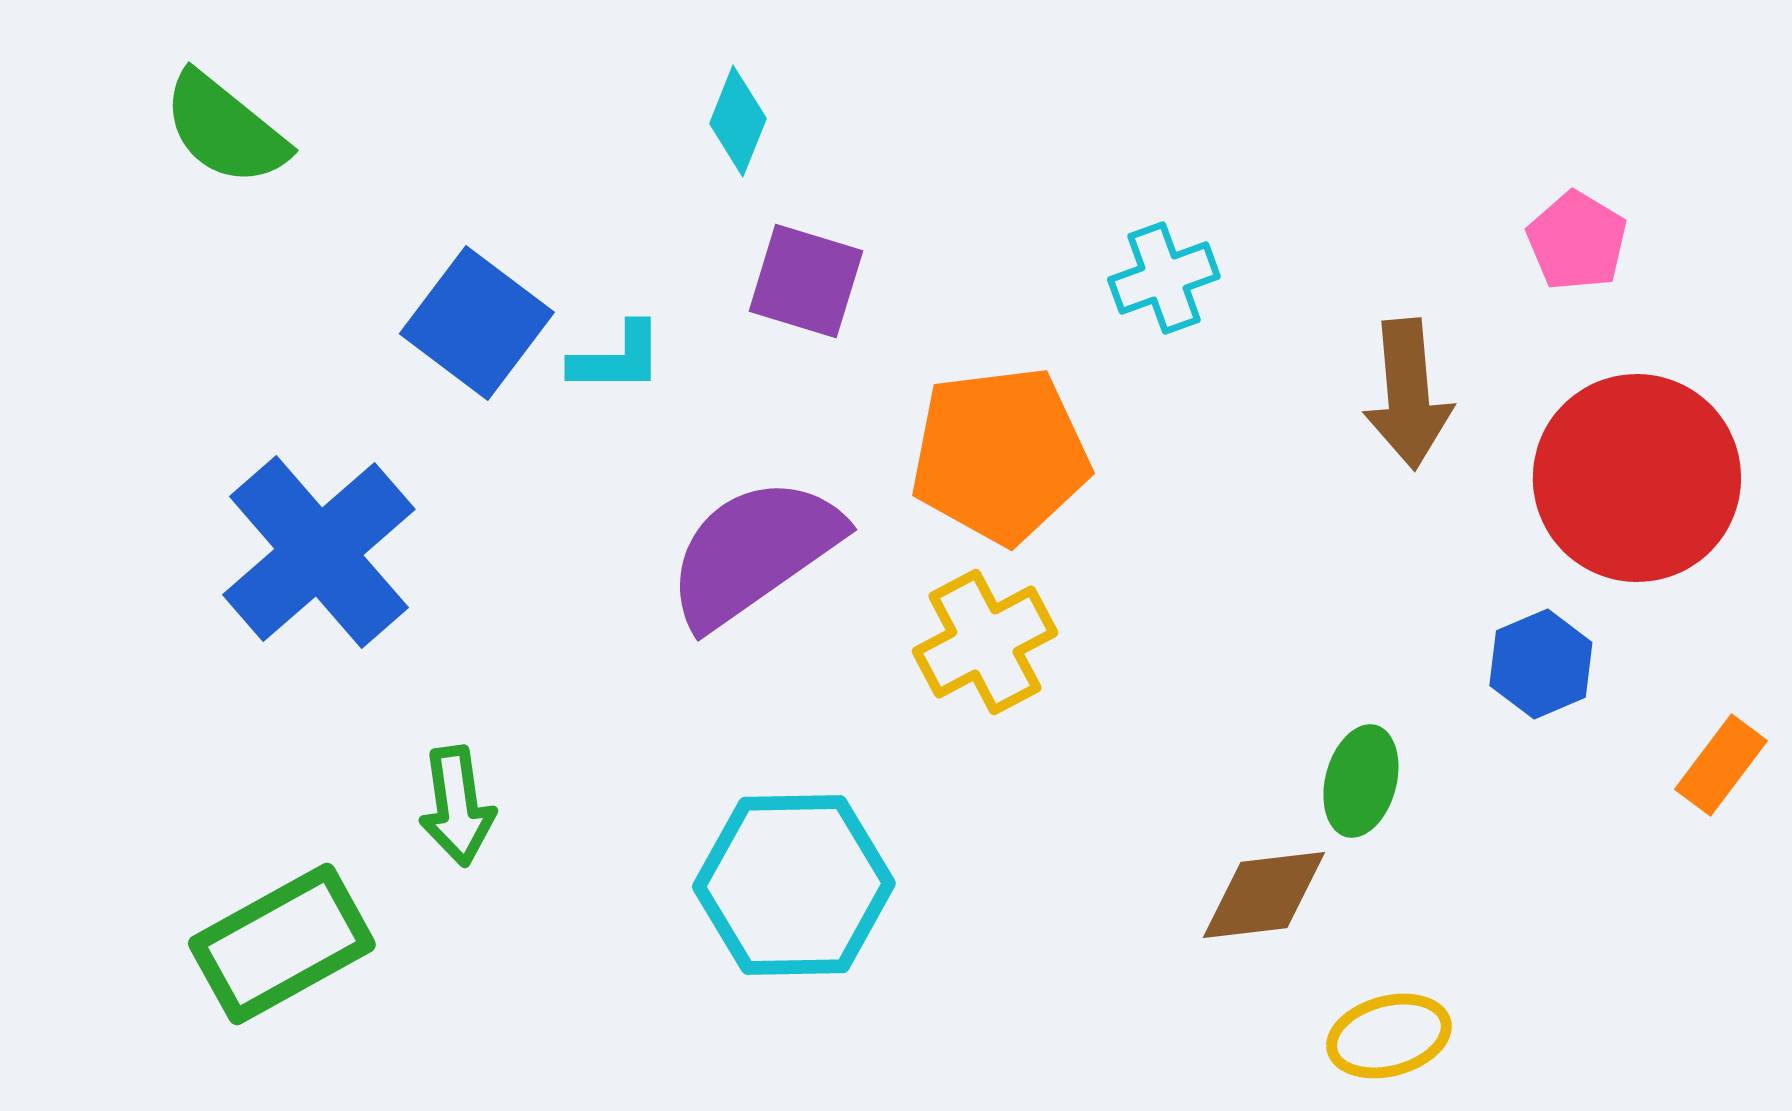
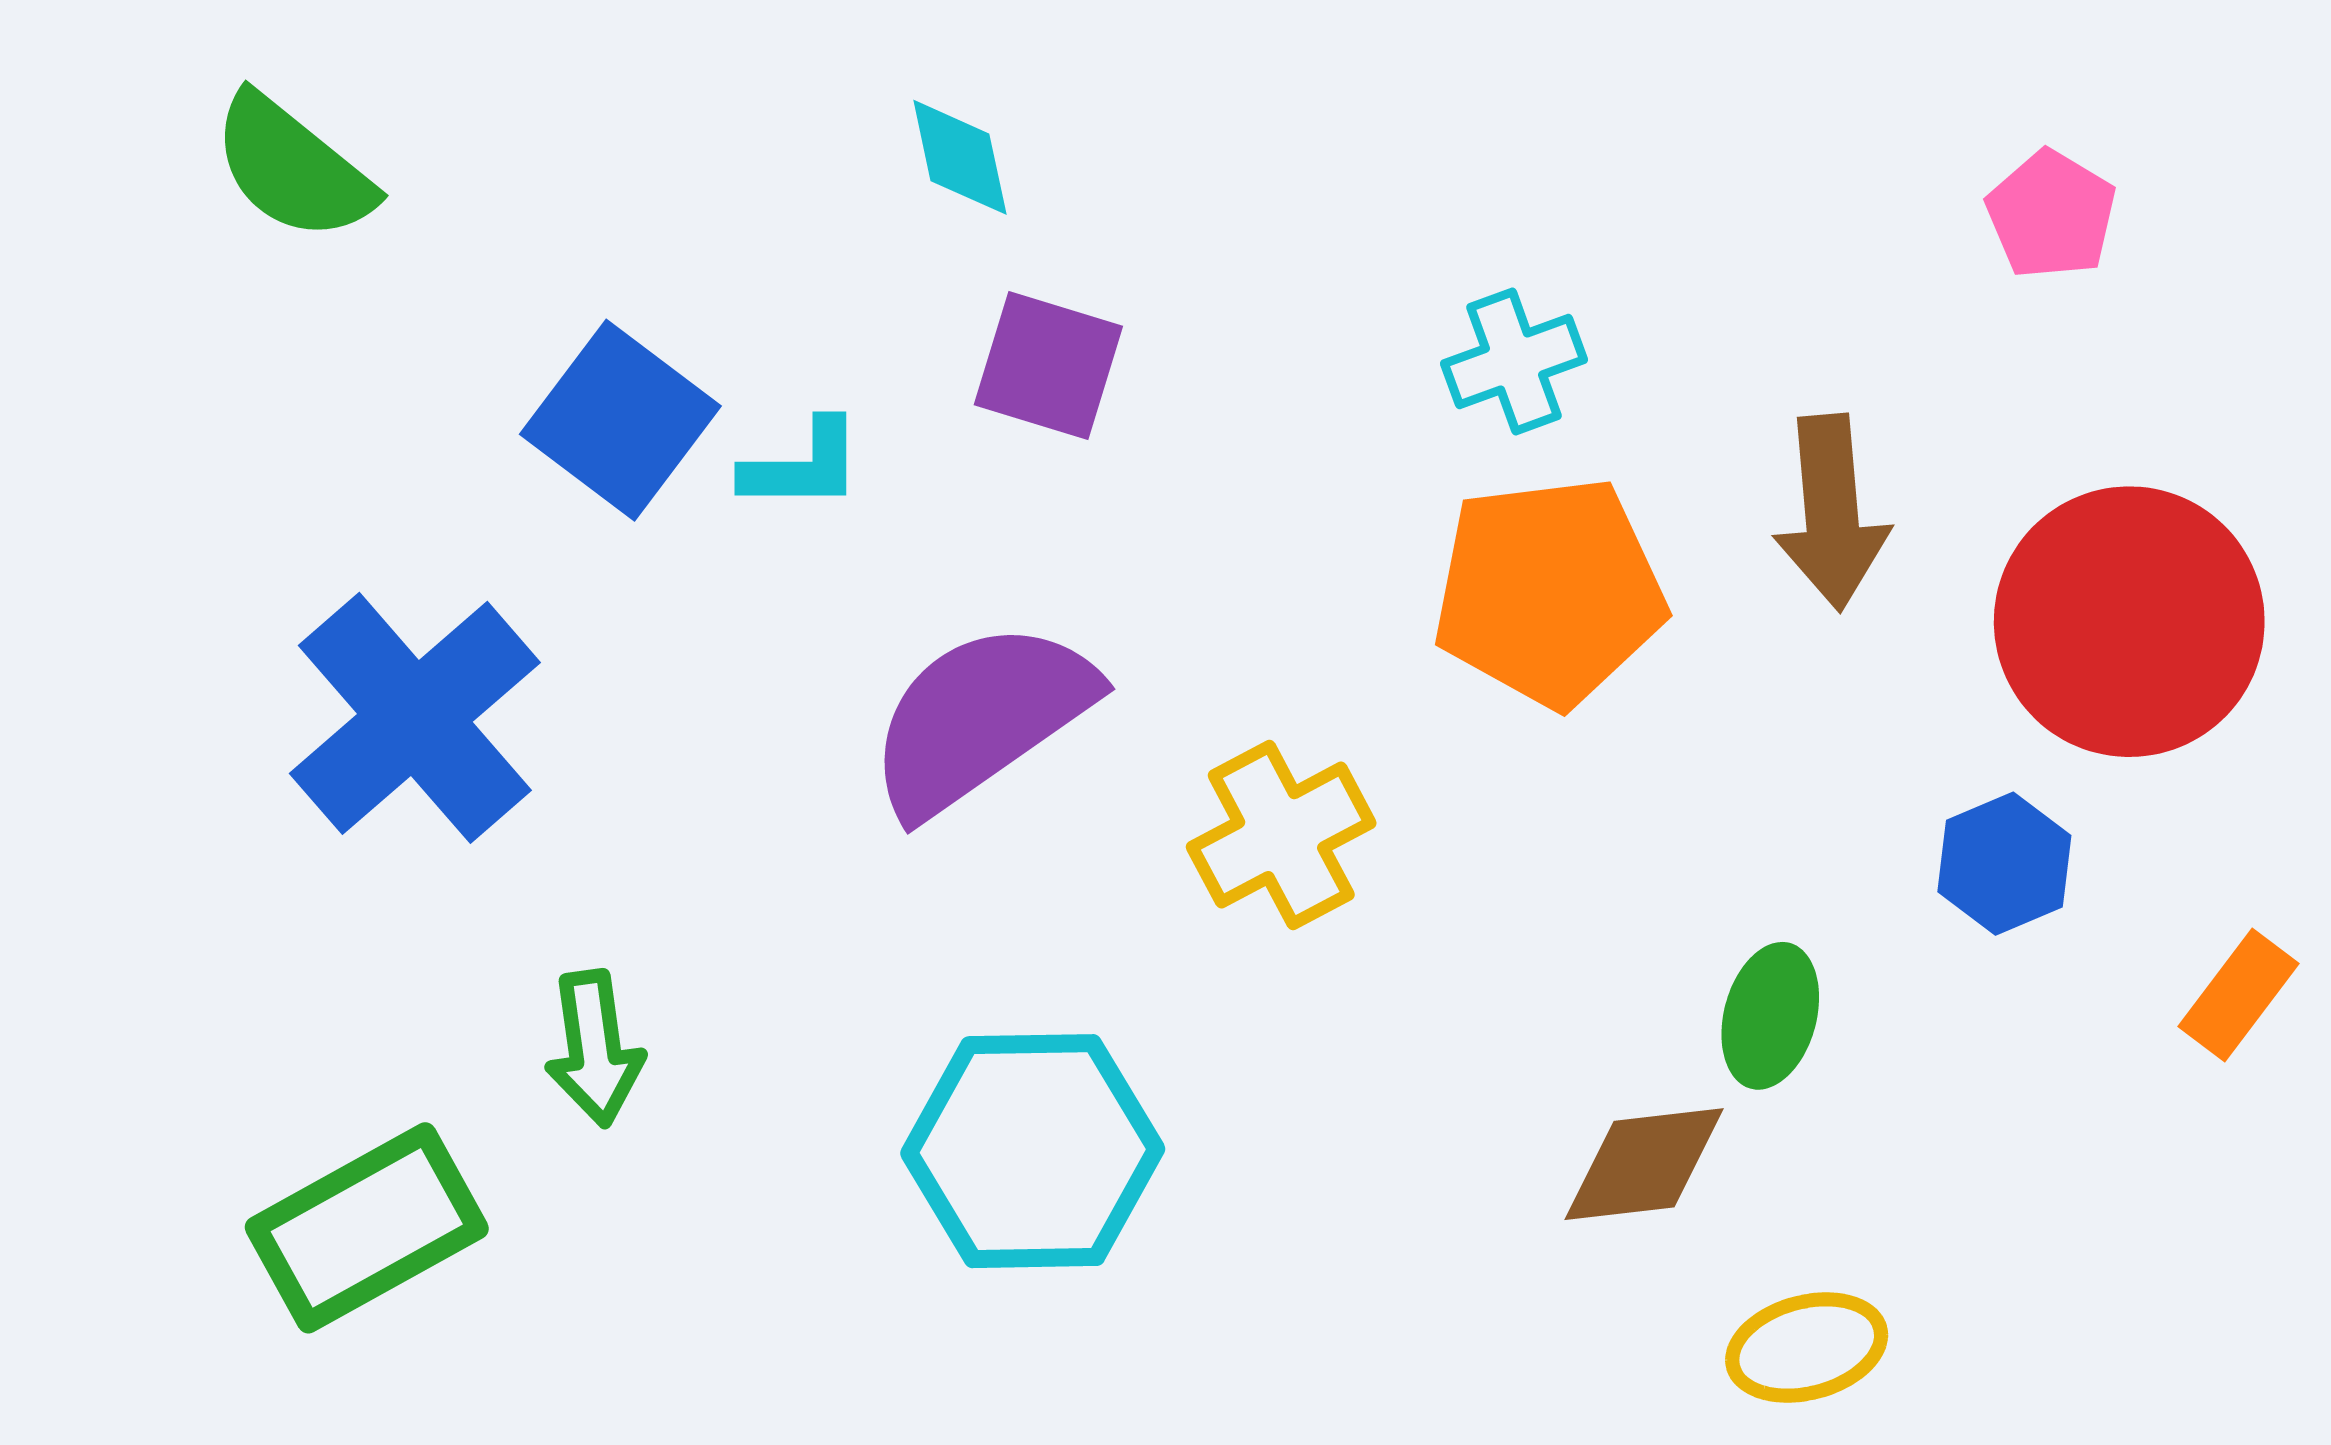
cyan diamond: (738, 121) -> (960, 157), turned -34
pink pentagon: (1577, 241) -> (2051, 215), moved
orange pentagon: (1000, 455) -> (1549, 592), moved

